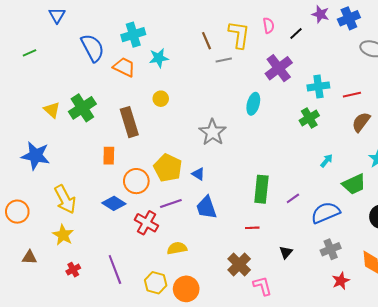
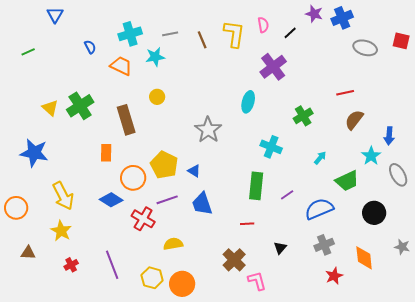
blue semicircle: (93, 48) -> (90, 47), size x0.5
gray line: (224, 60) -> (170, 34), moved
cyan cross: (318, 86) -> (271, 147), moved, turned 30

